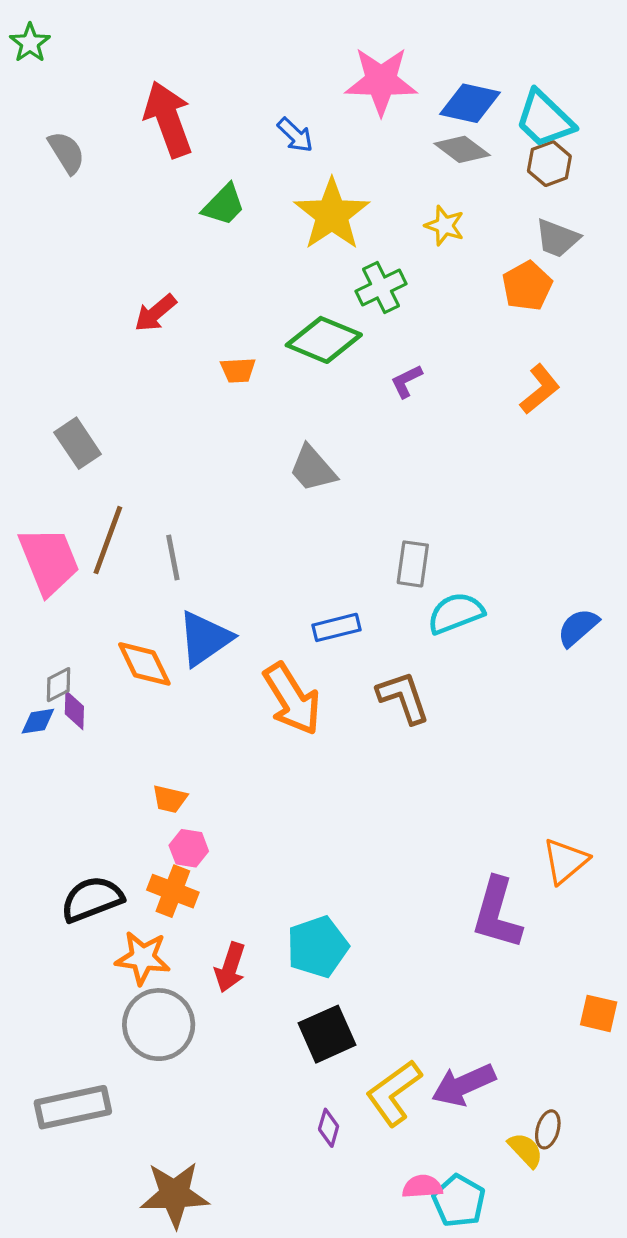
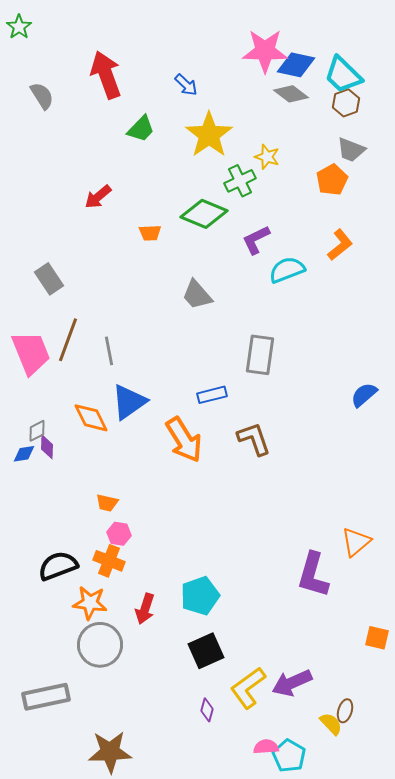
pink star: (381, 81) -> (265, 51), moved
yellow star: (445, 226) -> (267, 157), moved
purple L-shape: (406, 381) -> (256, 240), size x1.4
gray rectangle: (413, 564) -> (260, 355), size x1.4
cyan semicircle: (456, 613) -> (287, 270), moved

